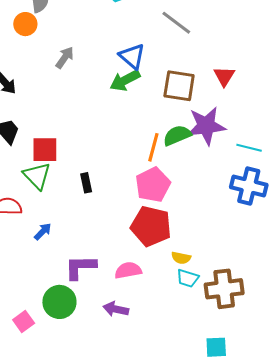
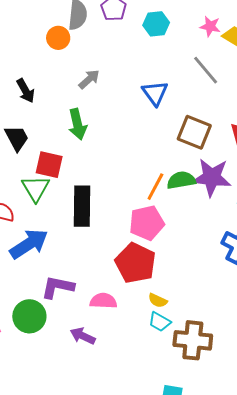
green arrow: (125, 80) -> (77, 124), moved, turned -88
black rectangle: (86, 183) -> (82, 206), size x2.0
blue arrow: (43, 231) -> (29, 244), size x2.0

